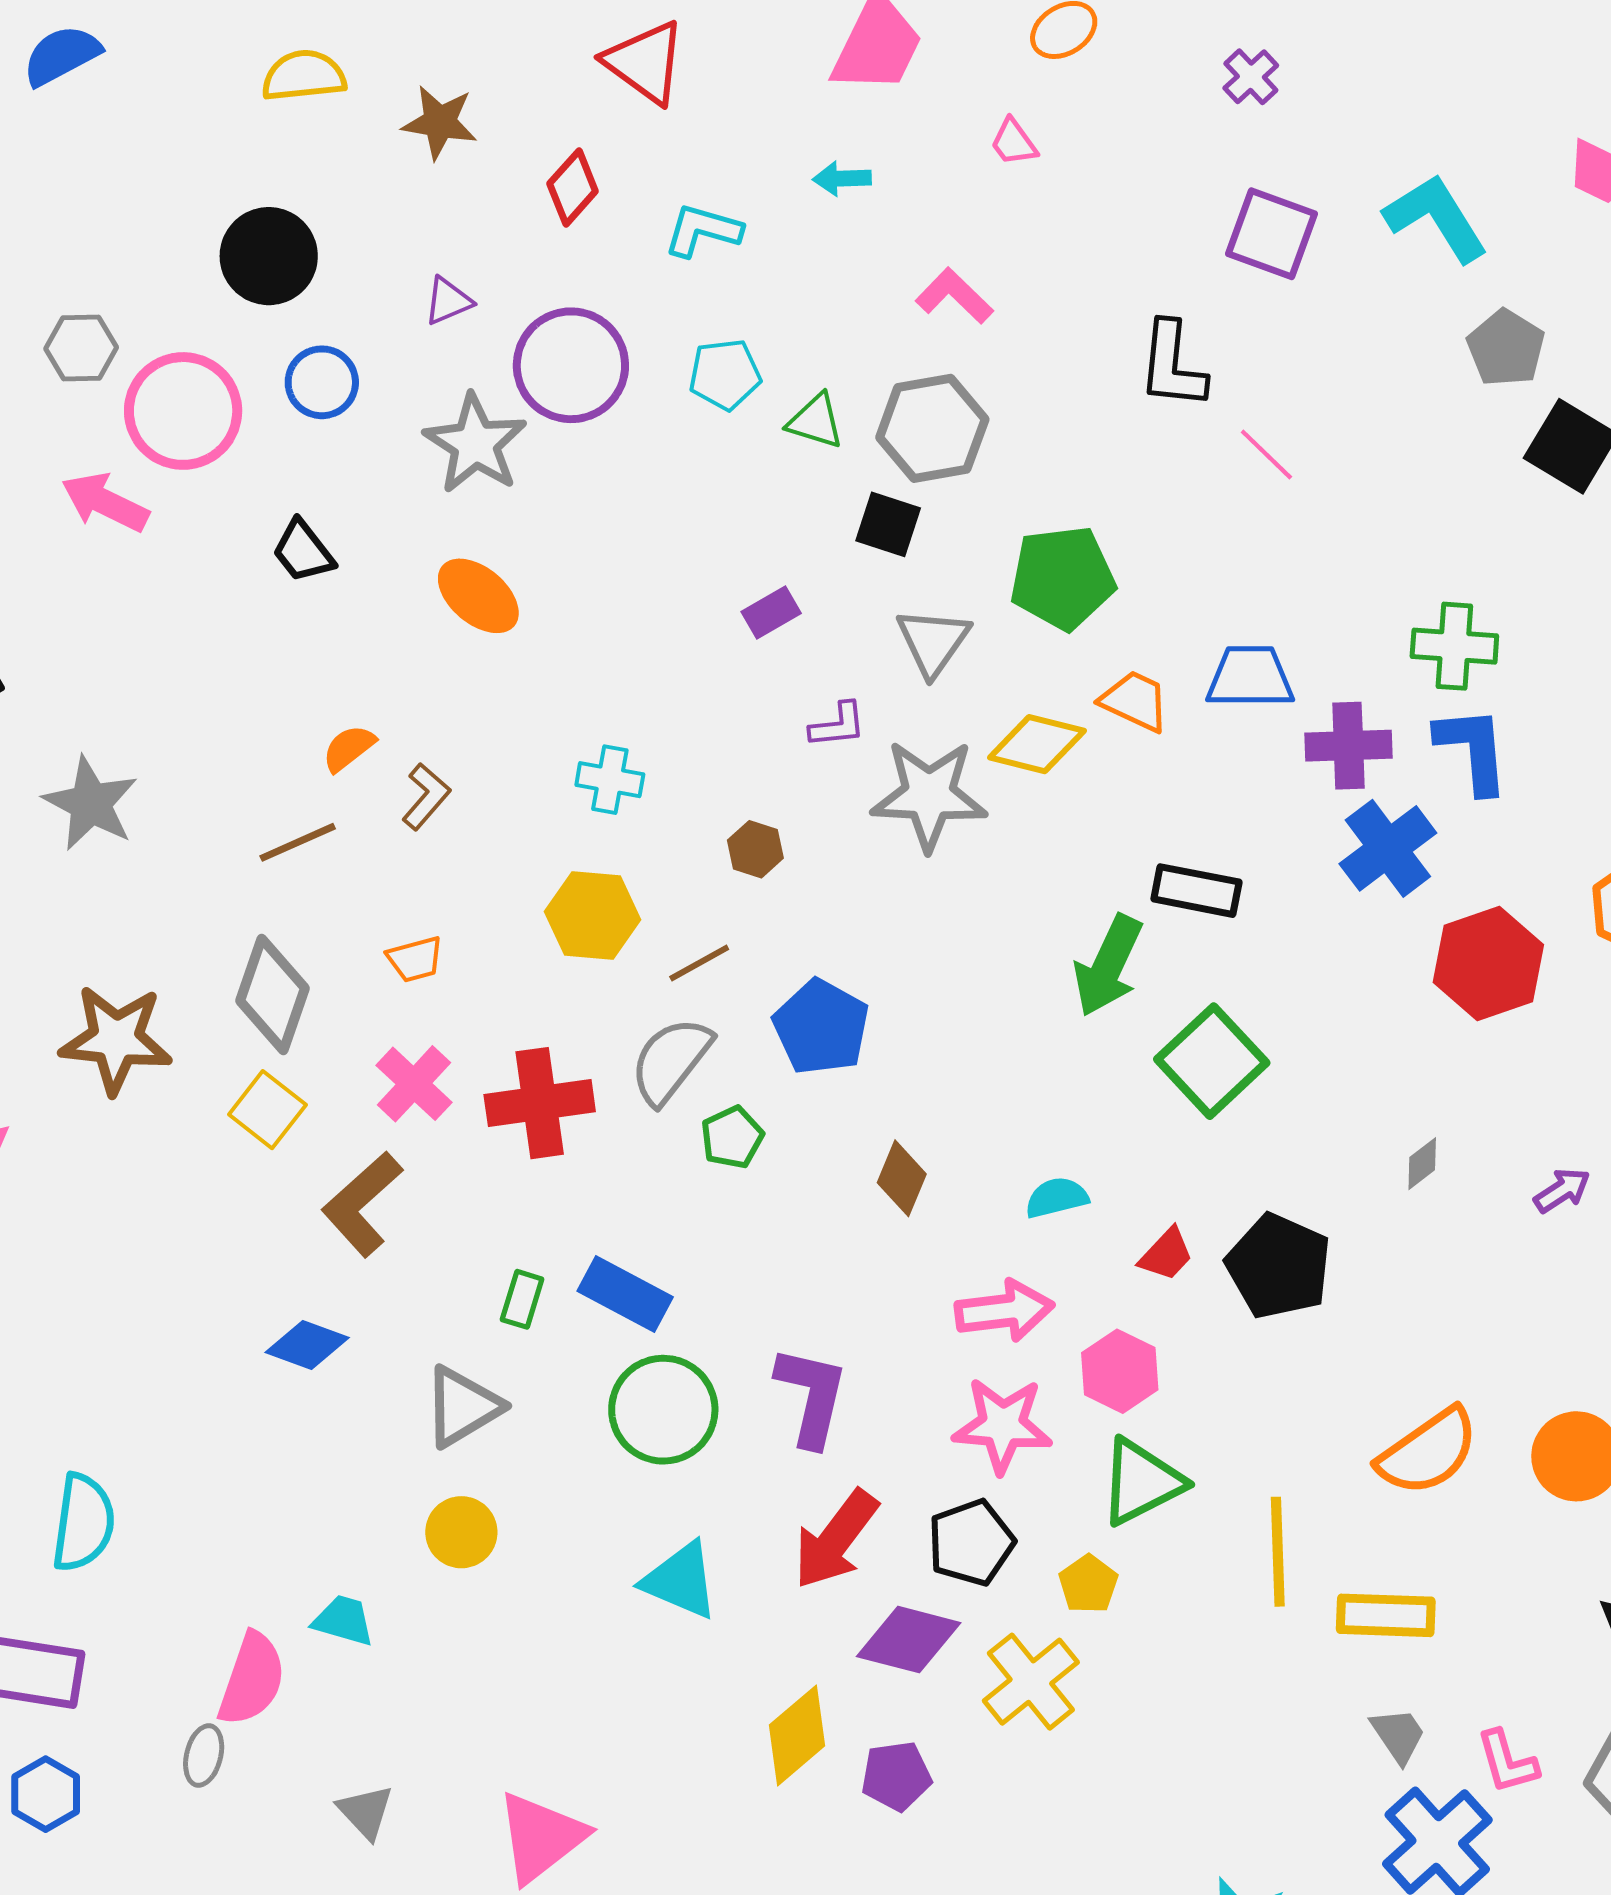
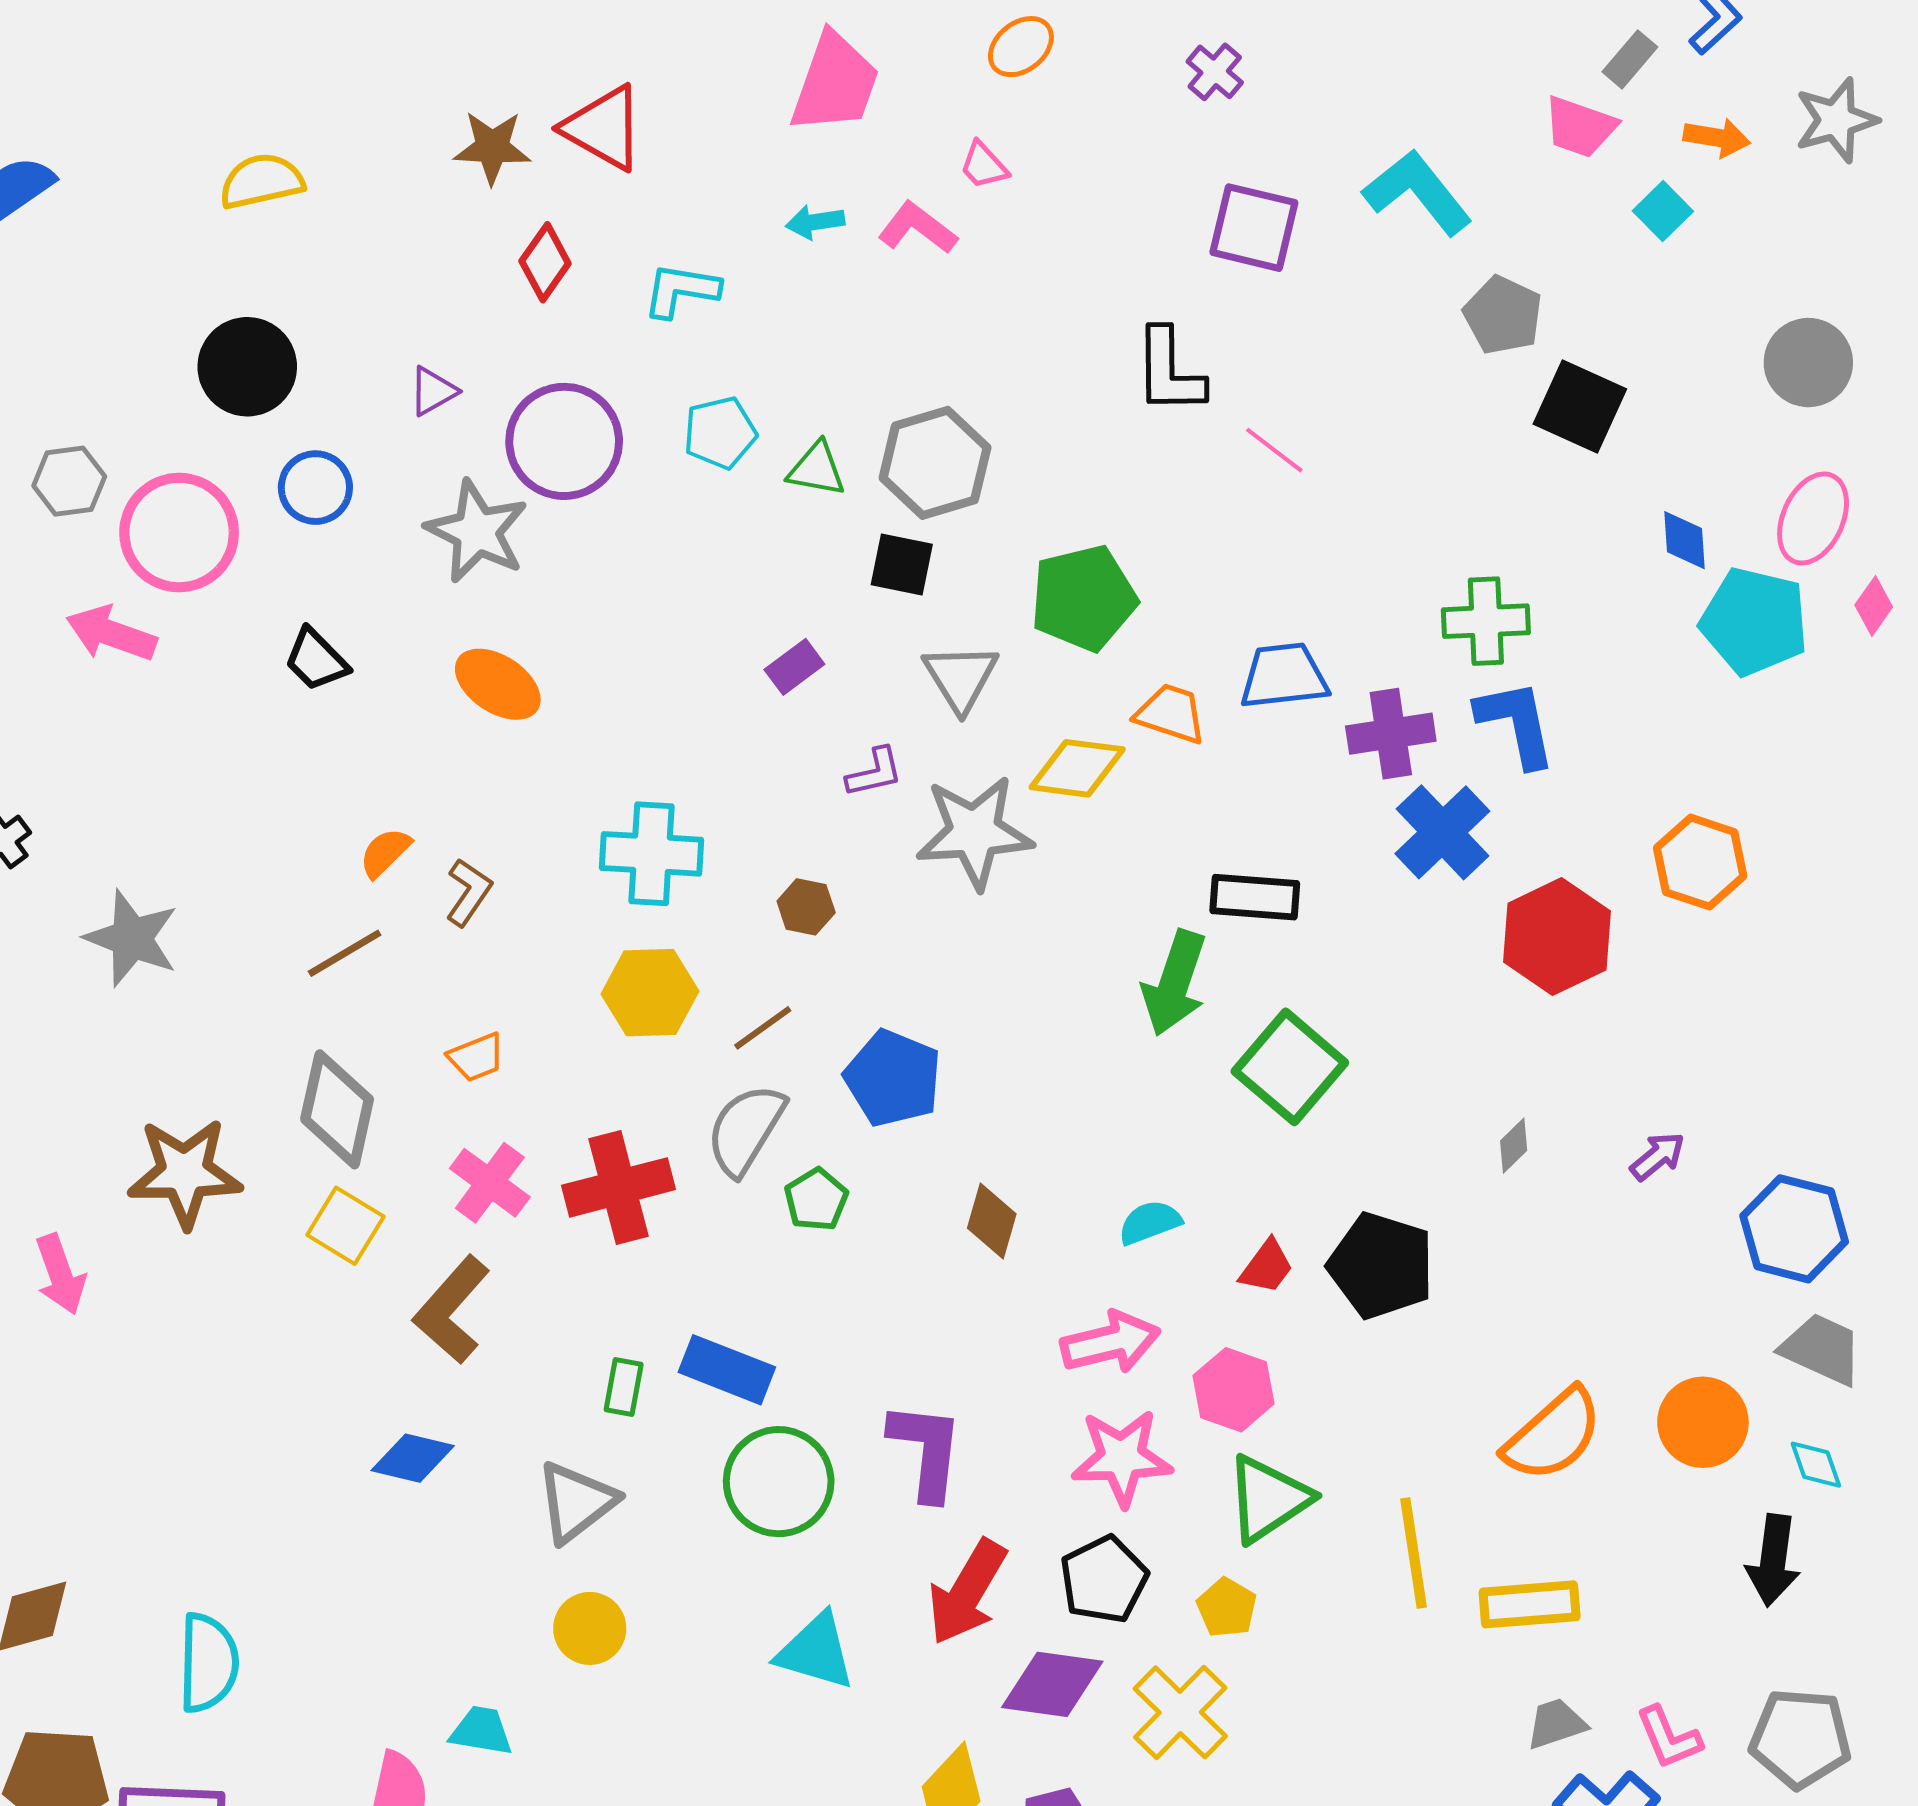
brown star: (440, 122) -> (492, 147), moved
pink L-shape: (954, 296) -> (917, 228), moved
cyan cross: (610, 780) -> (652, 854), size x1.5
gray trapezoid: (1398, 1735) -> (1556, 1724), turned -68

